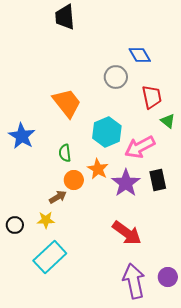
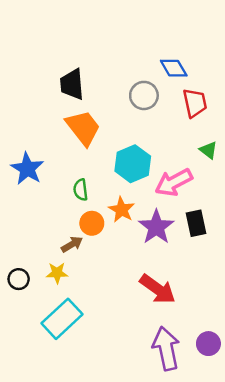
black trapezoid: (65, 17) -> (72, 84), moved
red trapezoid: (152, 97) -> (195, 103), moved

